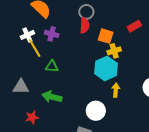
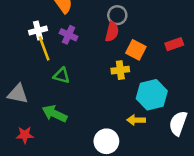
yellow cross: (114, 51) -> (120, 70), moved
cyan hexagon: (106, 68) -> (152, 95), moved
yellow arrow: (116, 90) -> (136, 120), turned -104

